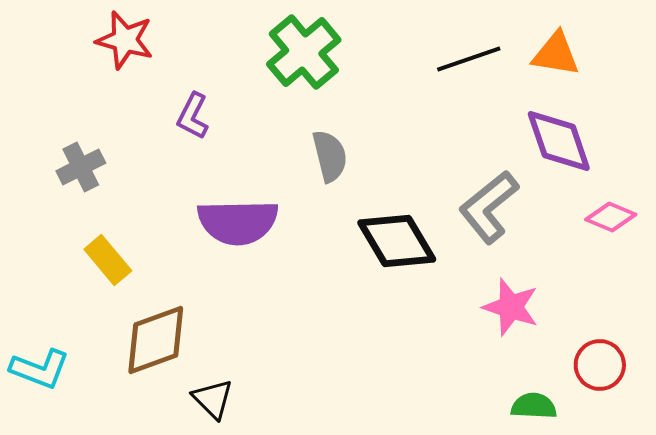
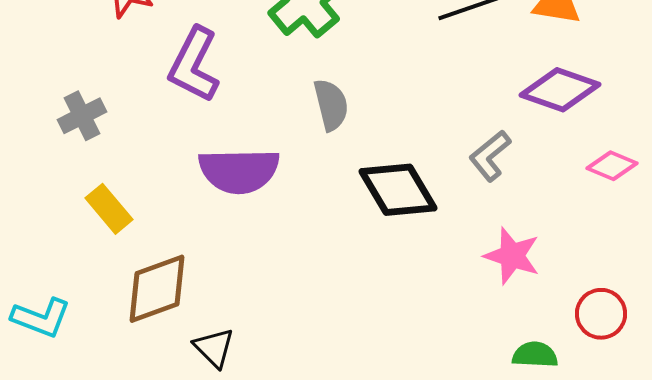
purple L-shape: (193, 116) -> (194, 65), size x1.6
purple diamond: (559, 141) -> (560, 90), turned -52
gray L-shape: (489, 207) -> (490, 156), size x0.7

